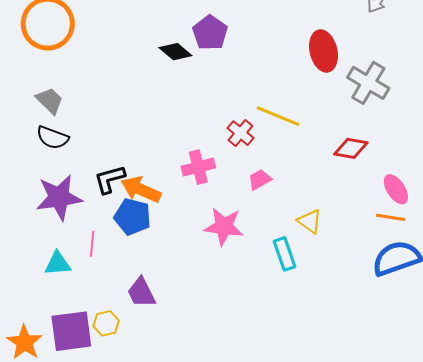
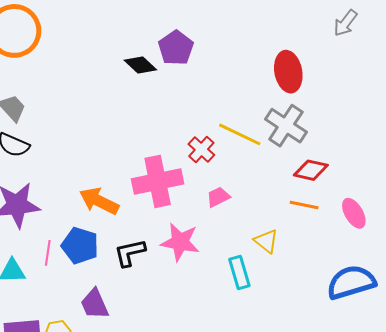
gray cross: (368, 83) -> (286, 126), moved
pink cross: (198, 167) -> (158, 181), size x1.5
black L-shape: (110, 179) -> (130, 253), moved
blue pentagon: (132, 217) -> (80, 246), moved
orange line: (391, 217) -> (304, 205), moved

